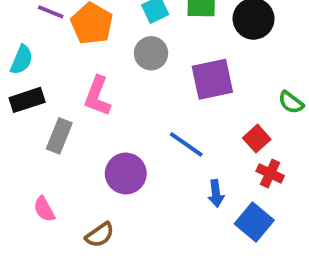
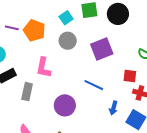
red square: (257, 139) -> (130, 76), turned -32
blue arrow: (216, 193) -> (113, 108), turned 32

